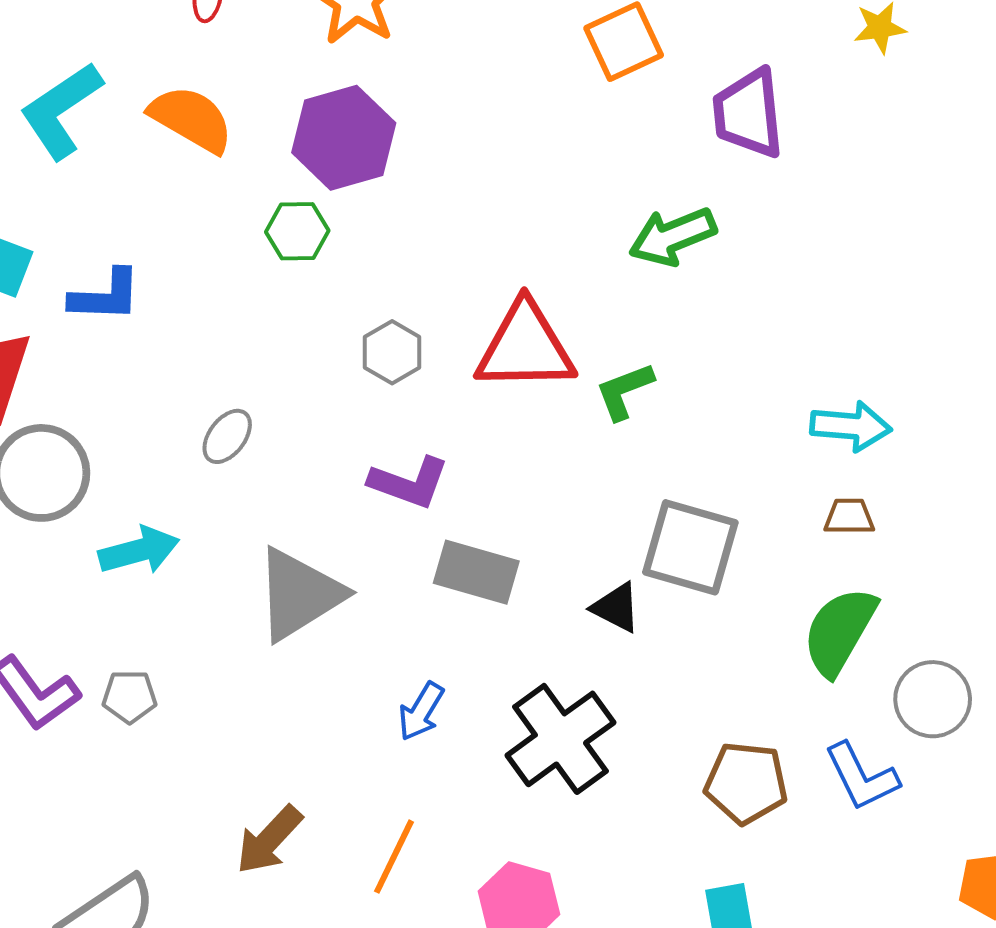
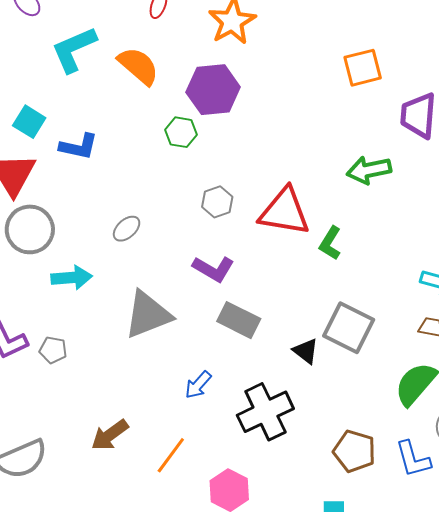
green L-shape: (624, 391) -> (330, 243), turned -48

